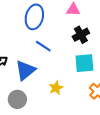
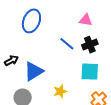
blue ellipse: (34, 17) -> (31, 21), moved
blue line: (43, 46) -> (67, 44), moved

